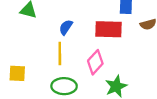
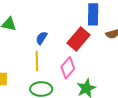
red rectangle: (108, 29) -> (79, 39), turned -50

